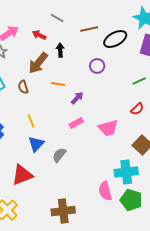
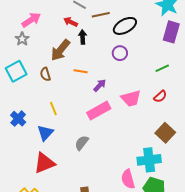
brown line: (89, 29) -> (101, 15), moved
red arrow: (39, 35) -> (71, 22), moved
black ellipse: (115, 39) -> (125, 26), moved
pink rectangle: (76, 123) -> (99, 111), size x1.6
pink trapezoid: (108, 128) -> (131, 98), moved
blue triangle: (36, 144) -> (45, 133), moved

